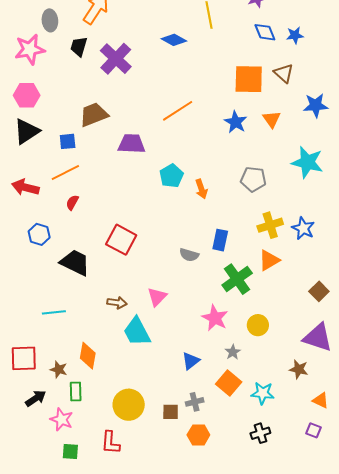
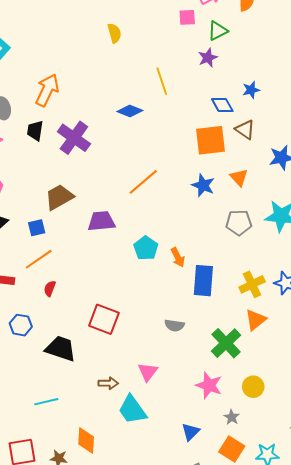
blue diamond: (265, 32) -> (222, 105), moved
gray pentagon: (253, 179) -> (239, 223), moved
blue rectangle: (220, 240) -> (203, 281), moved, size x1.4

